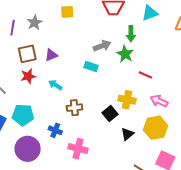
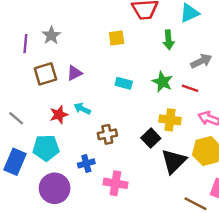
yellow square: (67, 12) -> (117, 38), moved
gray arrow: (102, 46) -> (201, 61), moved
green star: (125, 54) -> (162, 82), moved
red star: (28, 76) -> (59, 115), moved
blue cross: (55, 130) -> (86, 163), turned -32
black triangle: (127, 134) -> (174, 161), size x1.6

